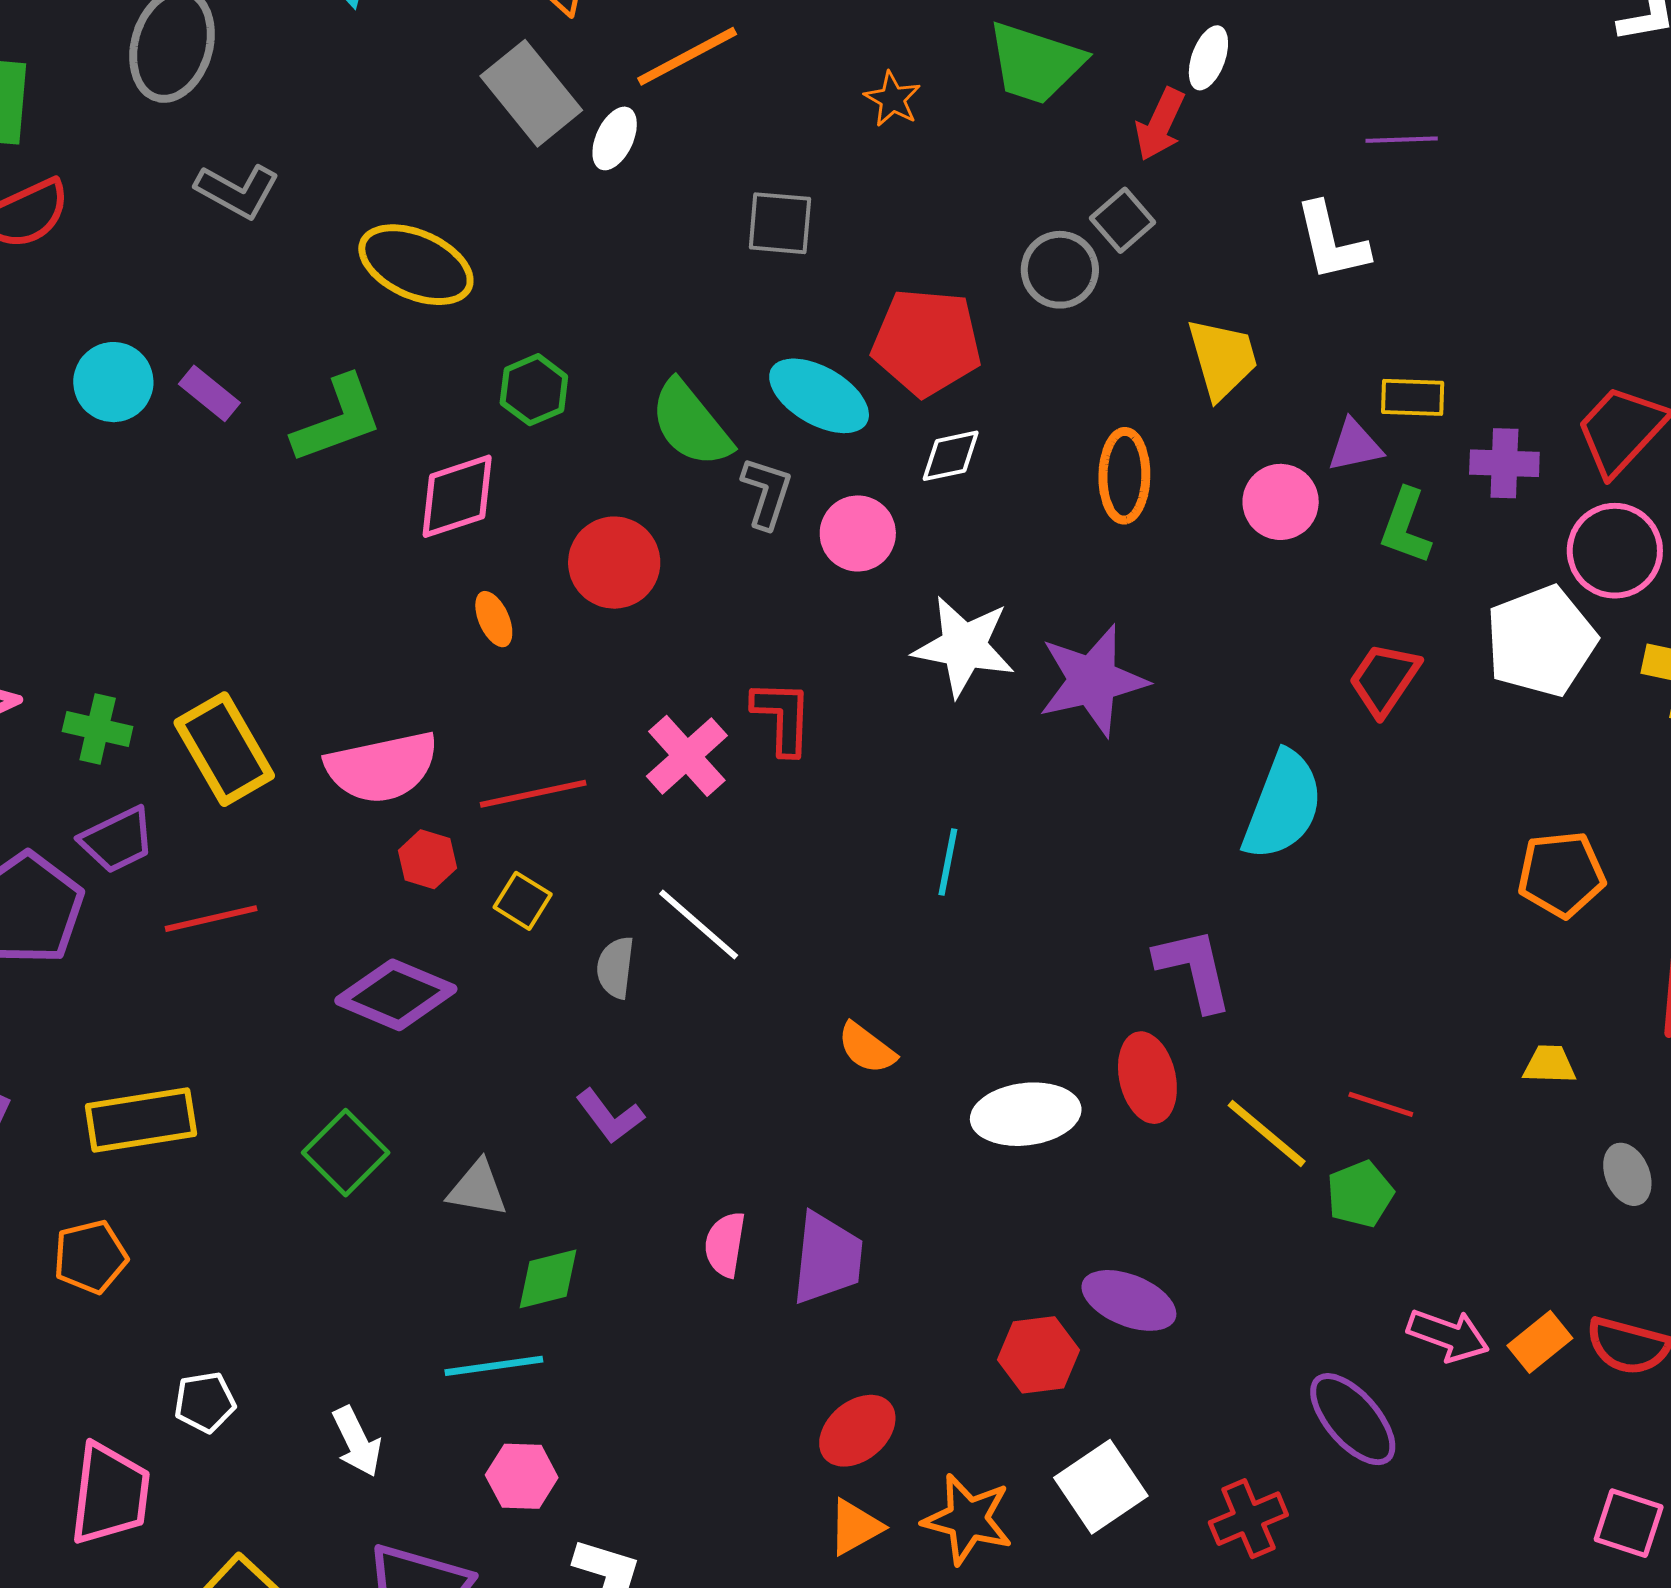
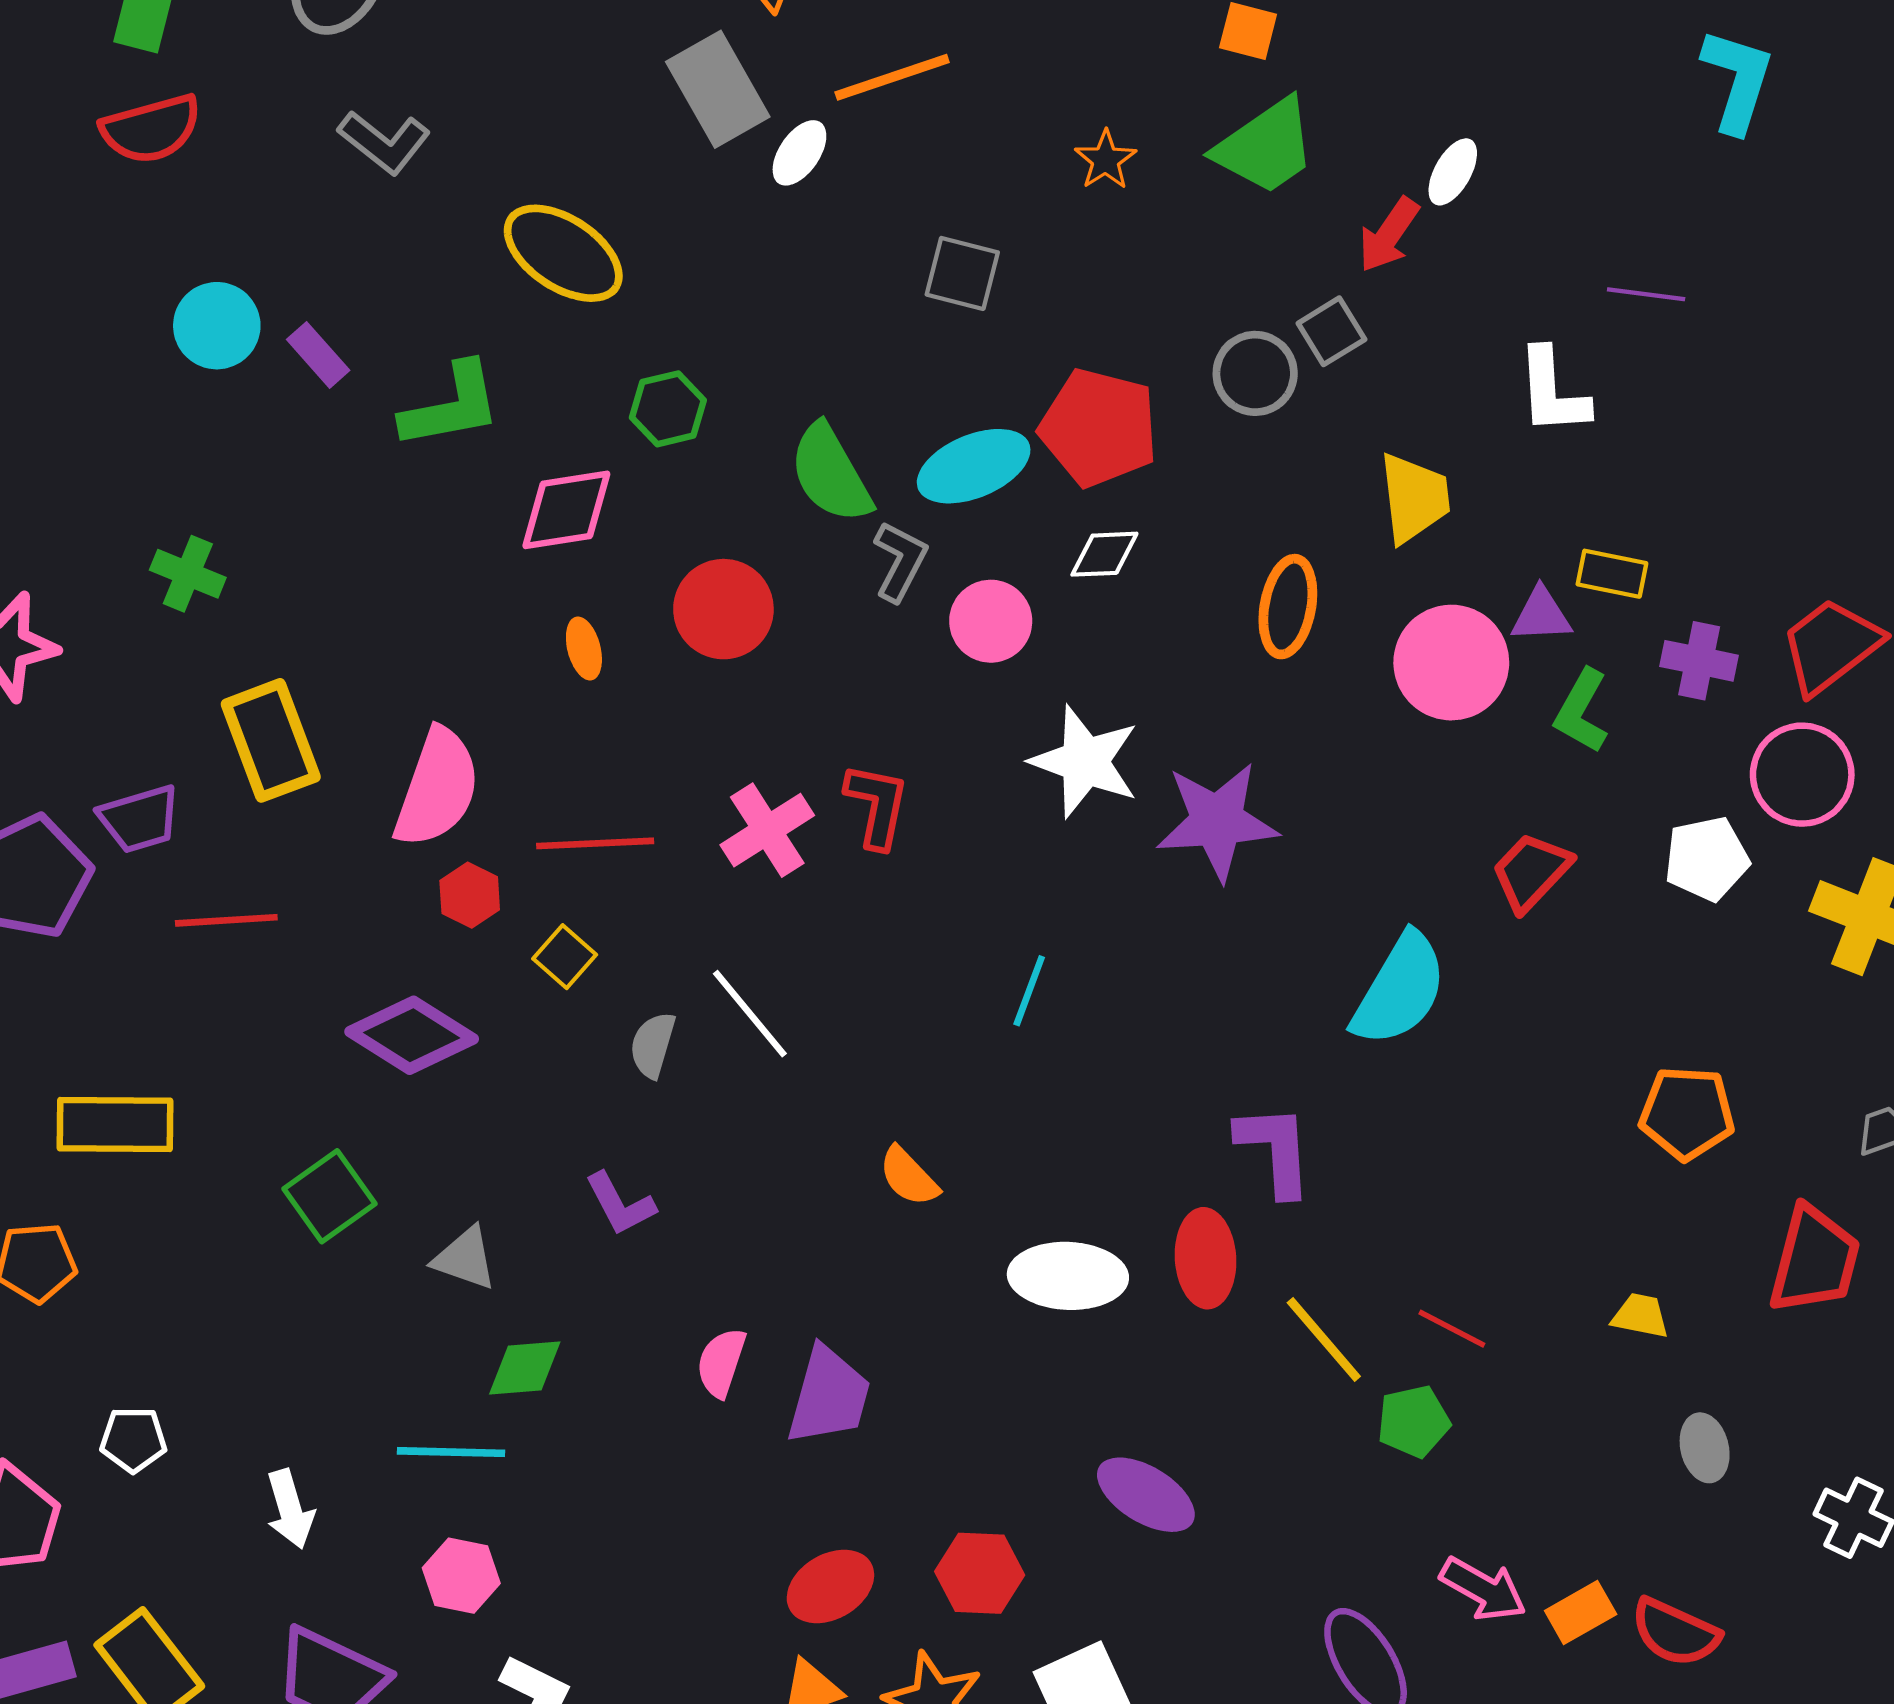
green trapezoid: (1035, 63) -> (1266, 147), turned -62
cyan ellipse: (819, 396) -> (974, 466), turned -62
pink circle: (1281, 502) -> (1451, 663), size x1.4
white pentagon: (1541, 641) -> (1707, 859), size x0.7
green cross: (98, 729) -> (188, 574), moved
pink semicircle: (382, 767) -> (437, 788), turned -68
red hexagon: (1038, 1355) -> (980, 1573), moved

